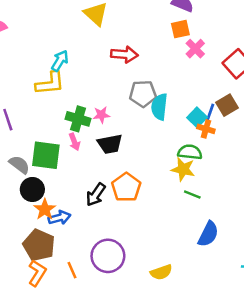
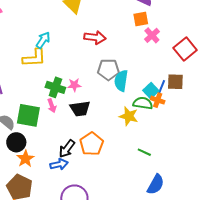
brown square: (227, 105) -> (175, 82), turned 30
green semicircle: (190, 152) -> (143, 103), moved
yellow star: (183, 169) -> (129, 116), moved
blue arrow: (60, 218) -> (59, 164), moved

